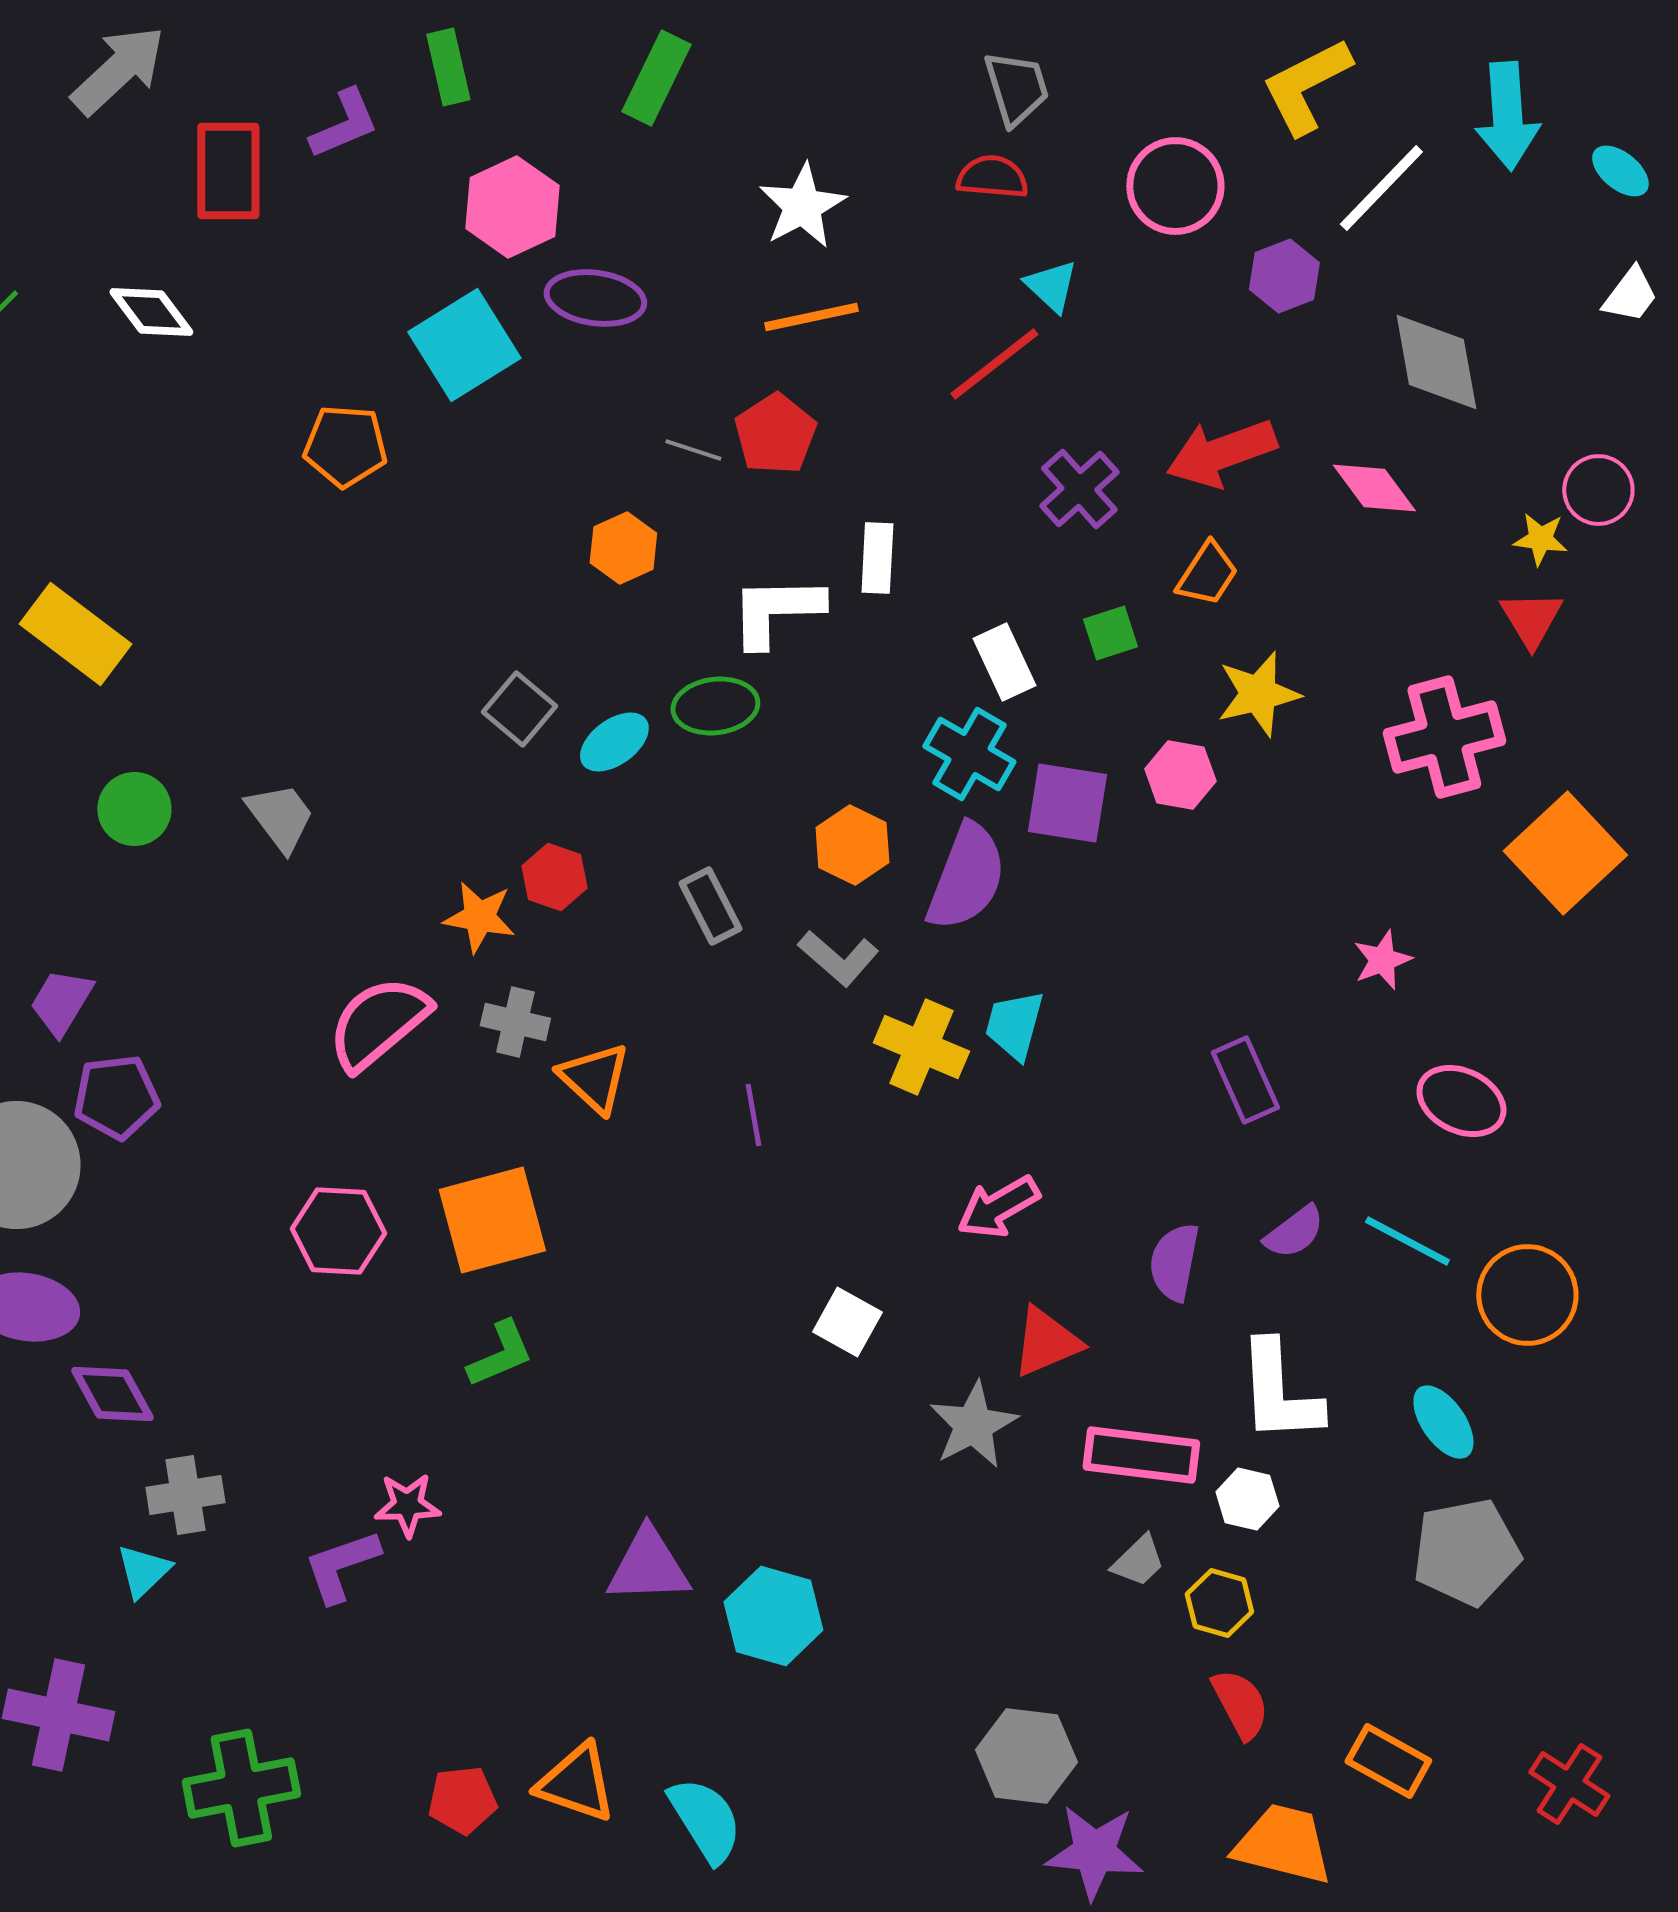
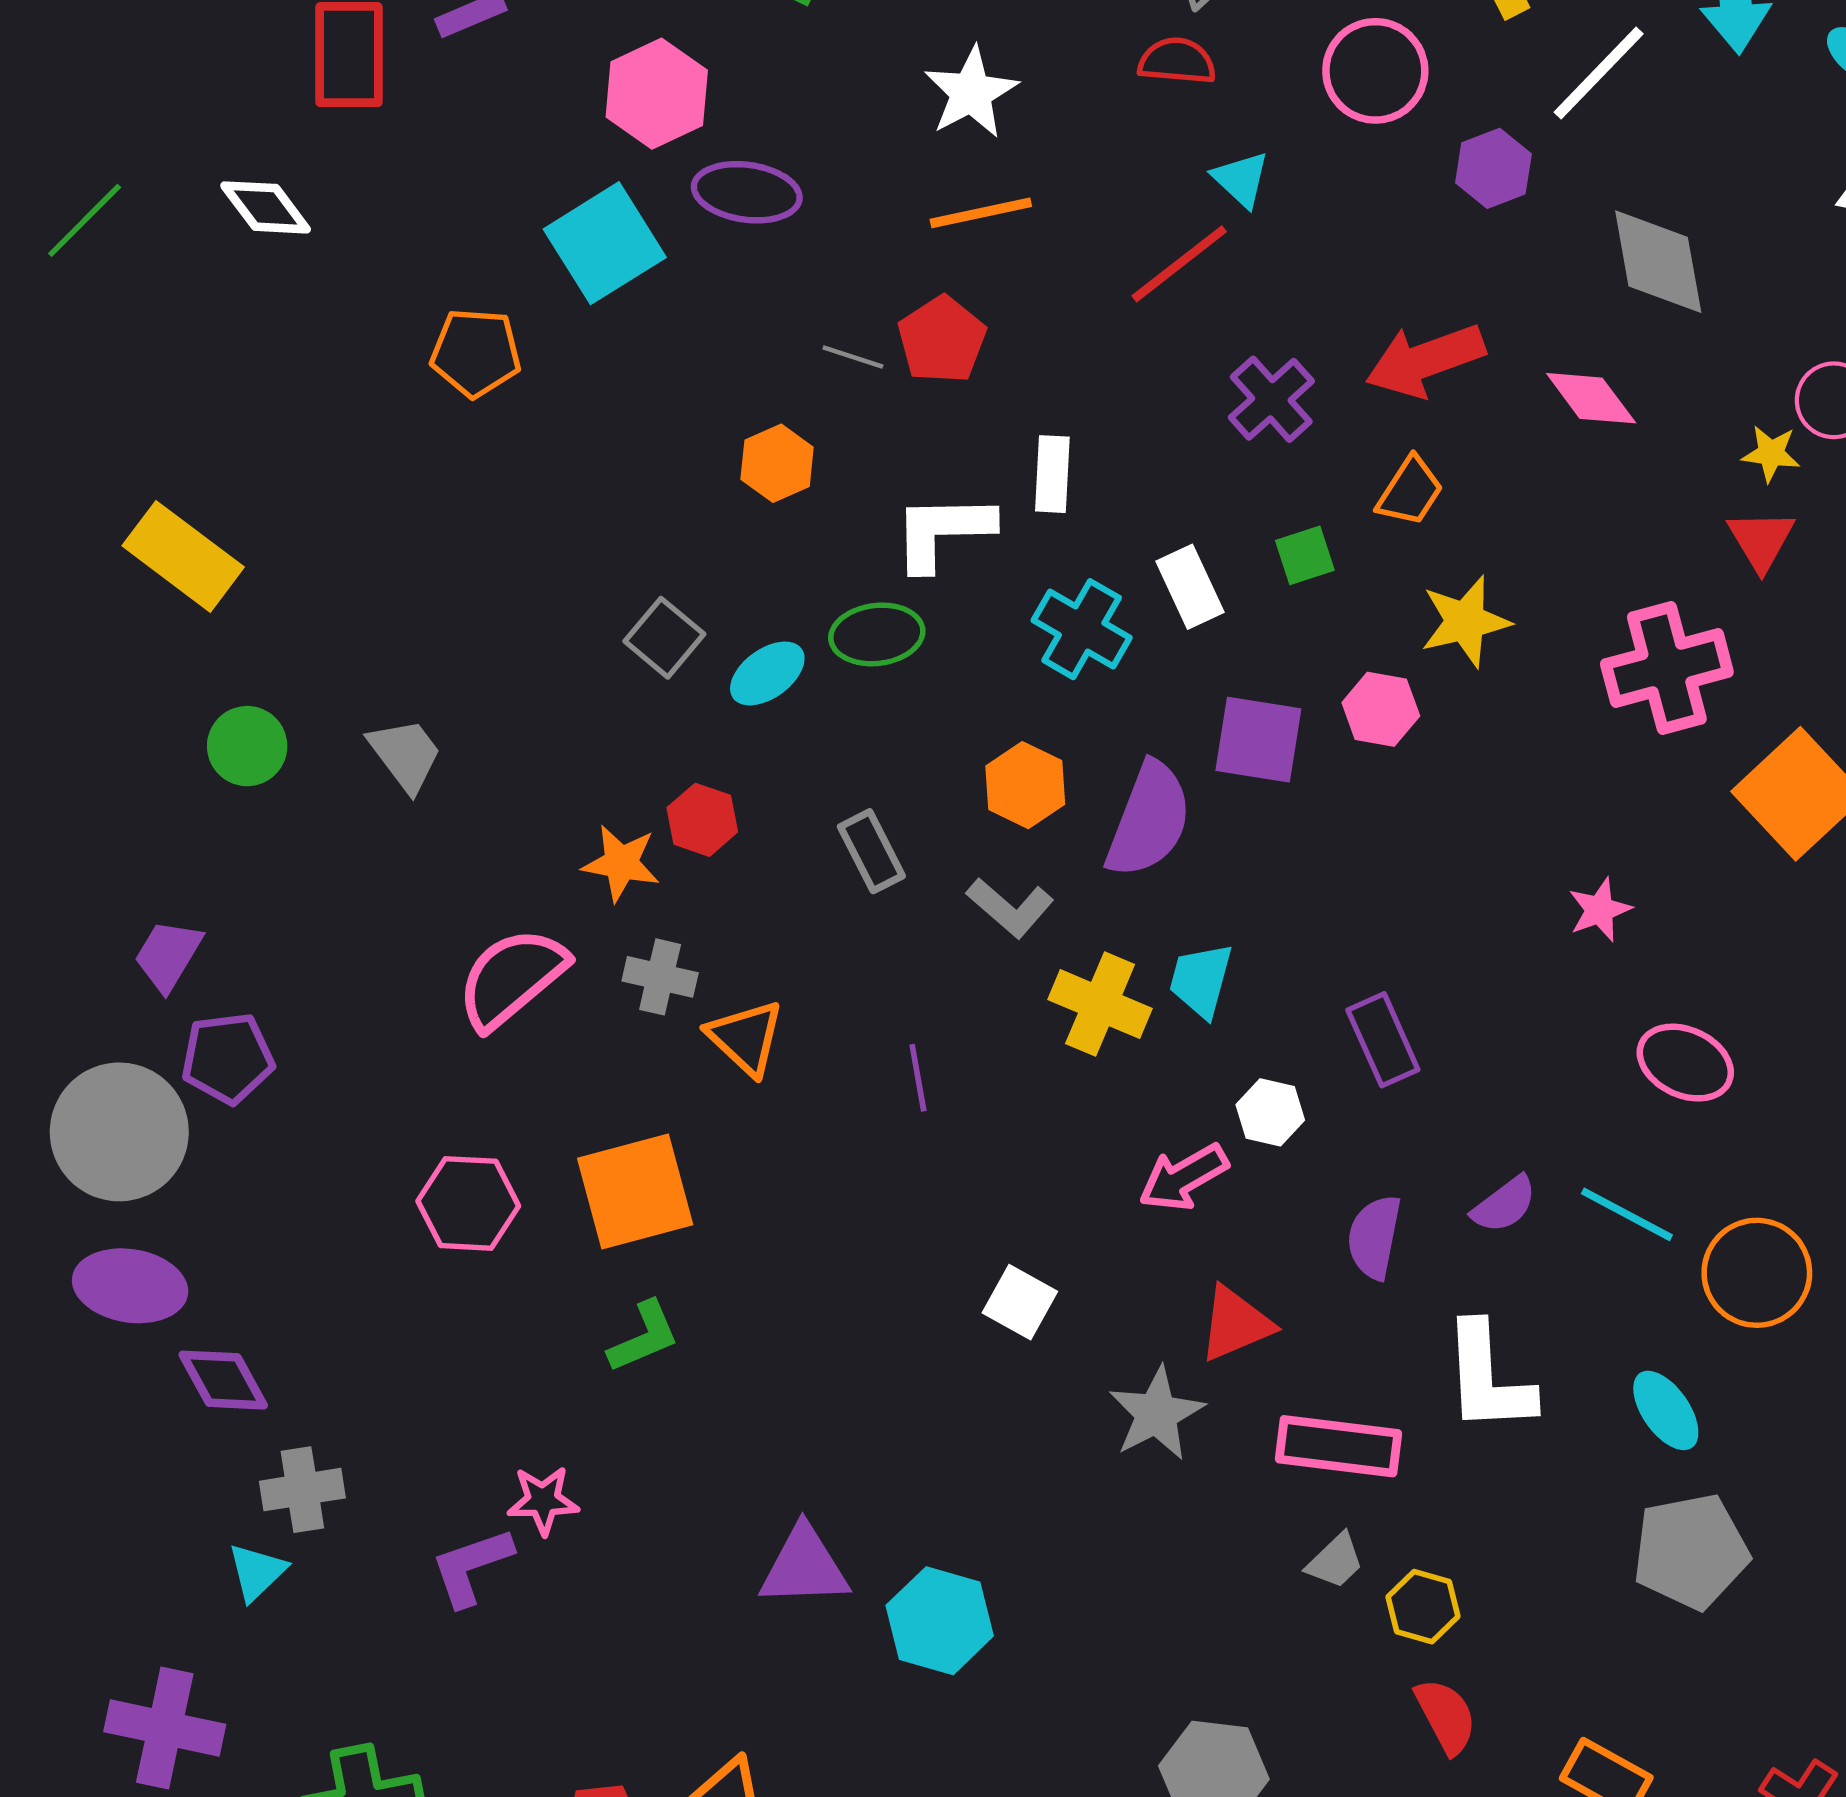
cyan cross: (969, 754) -> (1082, 629), moved
purple rectangle: (1245, 1080) -> (1383, 1040), moved
white hexagon: (1247, 1499) -> (1270, 1112), moved

